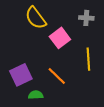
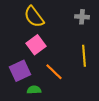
pink square: (60, 38) -> (36, 45), moved

